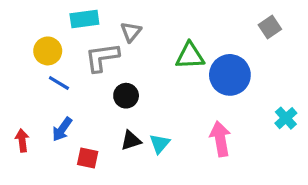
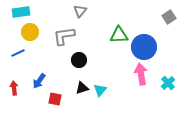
cyan rectangle: (84, 19) -> (21, 12), moved
gray triangle: (131, 32) -> (80, 11), moved
blue line: (59, 83) -> (18, 53), moved, turned -56
cyan cross: (286, 118) -> (168, 83), moved
pink arrow: (220, 139) -> (141, 74), moved

